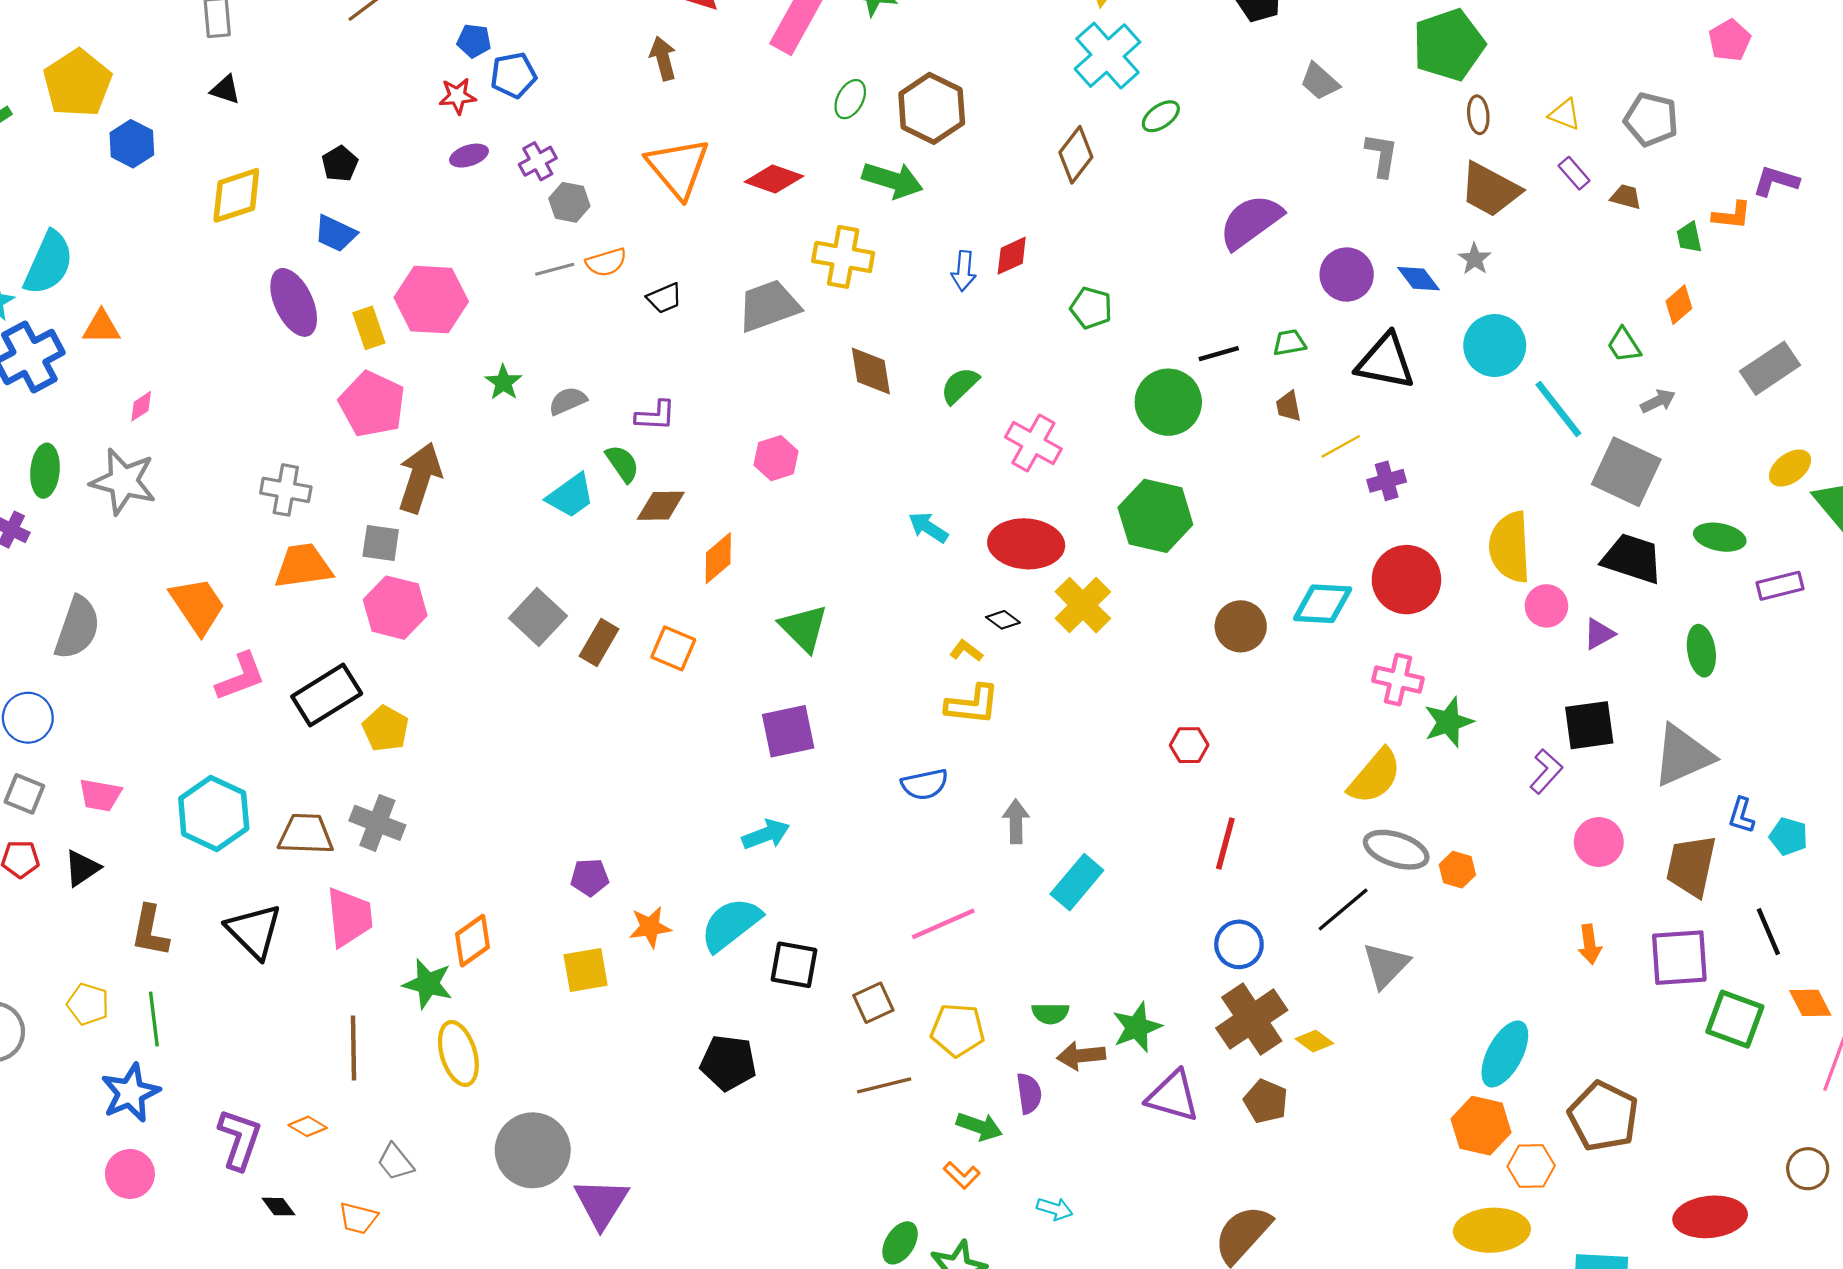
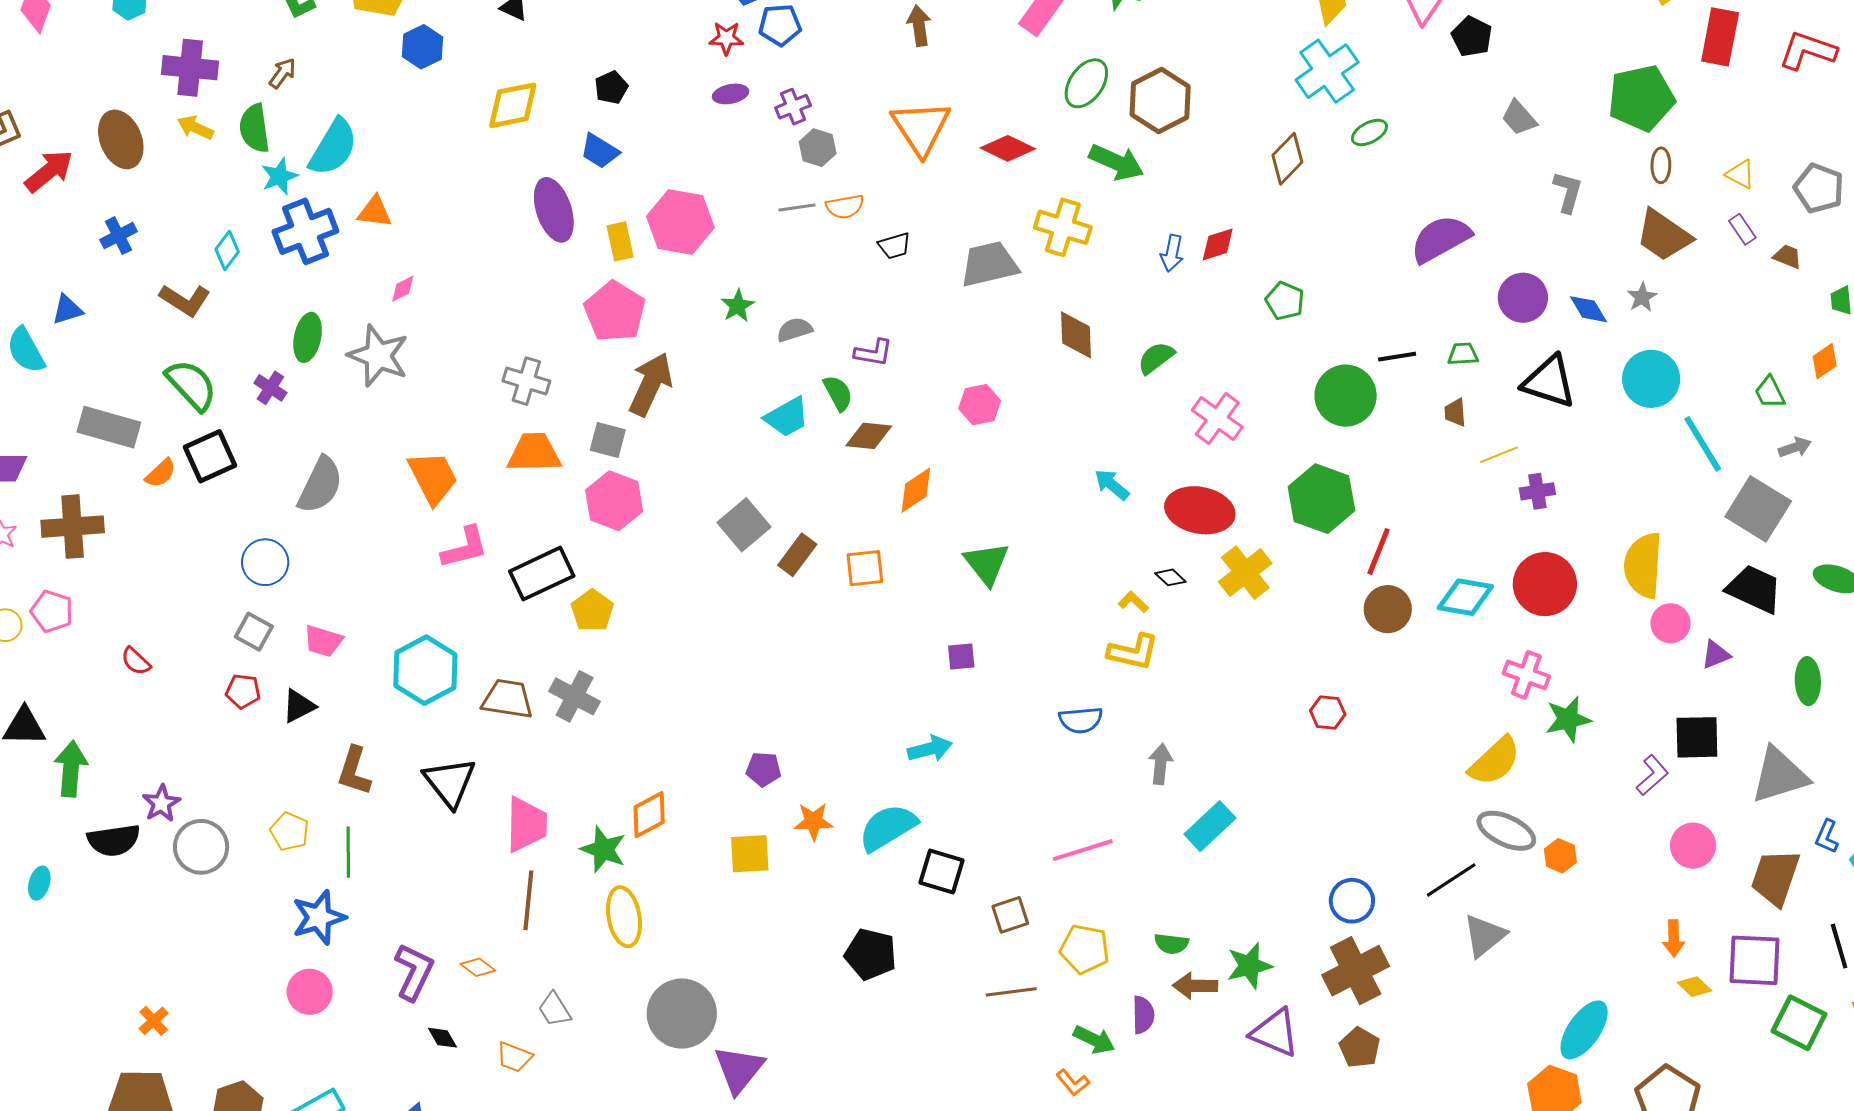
green ellipse: (850, 99) -> (1086, 83), size x1.4
orange square: (673, 648) -> (865, 568), turned -36
purple square: (788, 731) -> (961, 657), size x0.6
red line: (1225, 844) -> (1379, 551), moved
pink trapezoid: (349, 917) -> (526, 824), moved
yellow diamond: (1314, 1041) -> (1694, 987), moved

